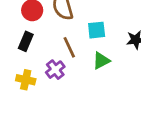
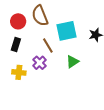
cyan square: (97, 30) -> (66, 31), size x1.5
green triangle: (101, 61) -> (72, 62), moved

